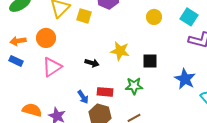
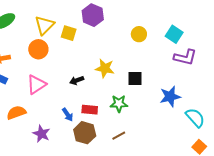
orange circle: (46, 38) -> (38, 49), moved
black arrow: (92, 63) -> (77, 80), turned 144
blue star: (185, 79) -> (170, 96), turned 30
orange semicircle: (32, 110) -> (16, 113), moved, turned -36

